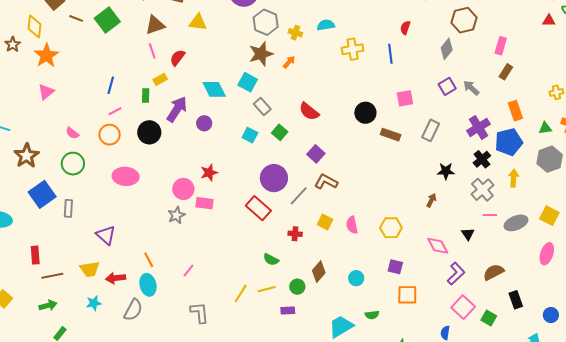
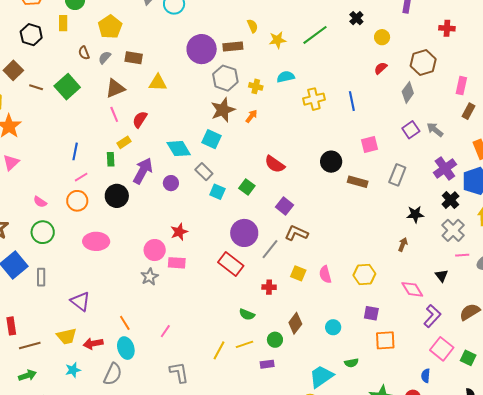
red semicircle: (405, 28) -> (381, 68), moved, turned 32
gray rectangle: (262, 107) -> (204, 172), moved

